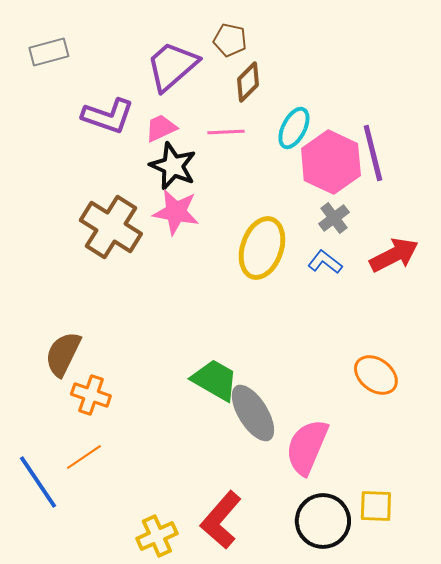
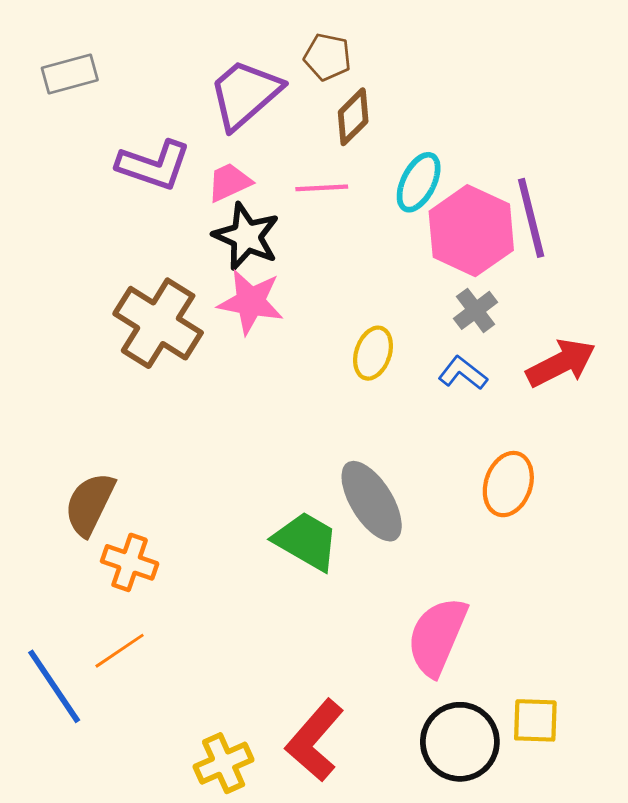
yellow ellipse: (262, 248) -> (373, 353), size x0.6
orange ellipse: (376, 375) -> (508, 484), moved, turned 72
gray ellipse: (253, 413) -> (372, 501), moved

